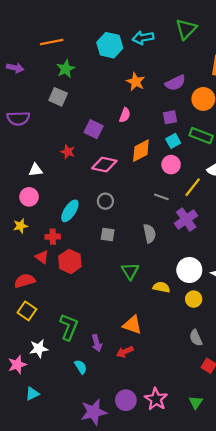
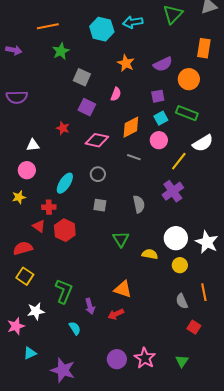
gray square: (58, 97) -> (82, 77), moved
gray line: (161, 197) -> (134, 157), moved
purple star: (94, 412) -> (63, 370), moved, turned 30

